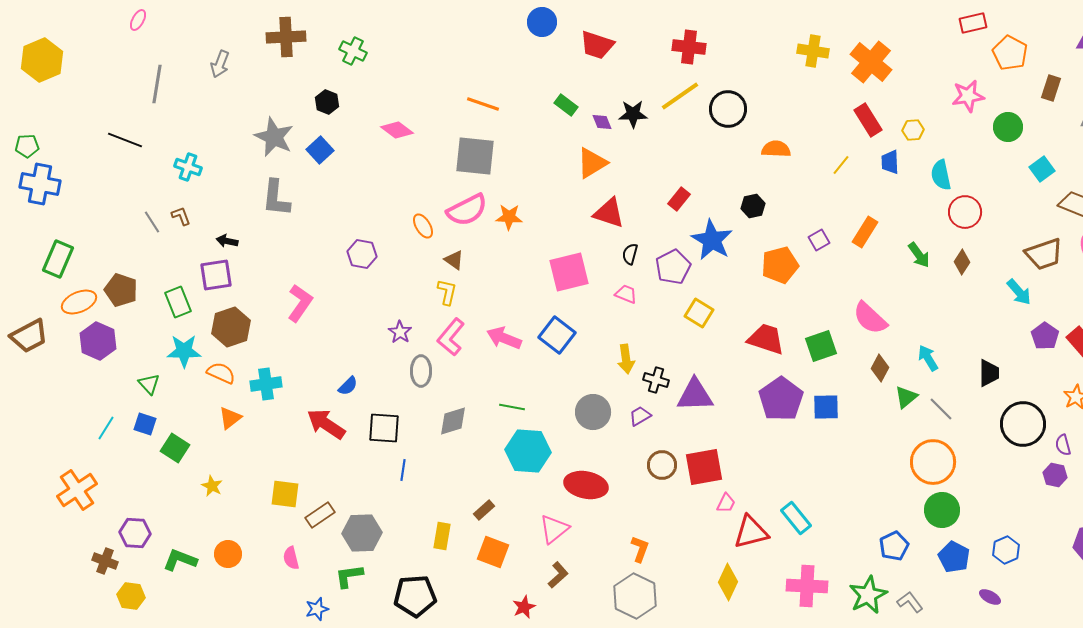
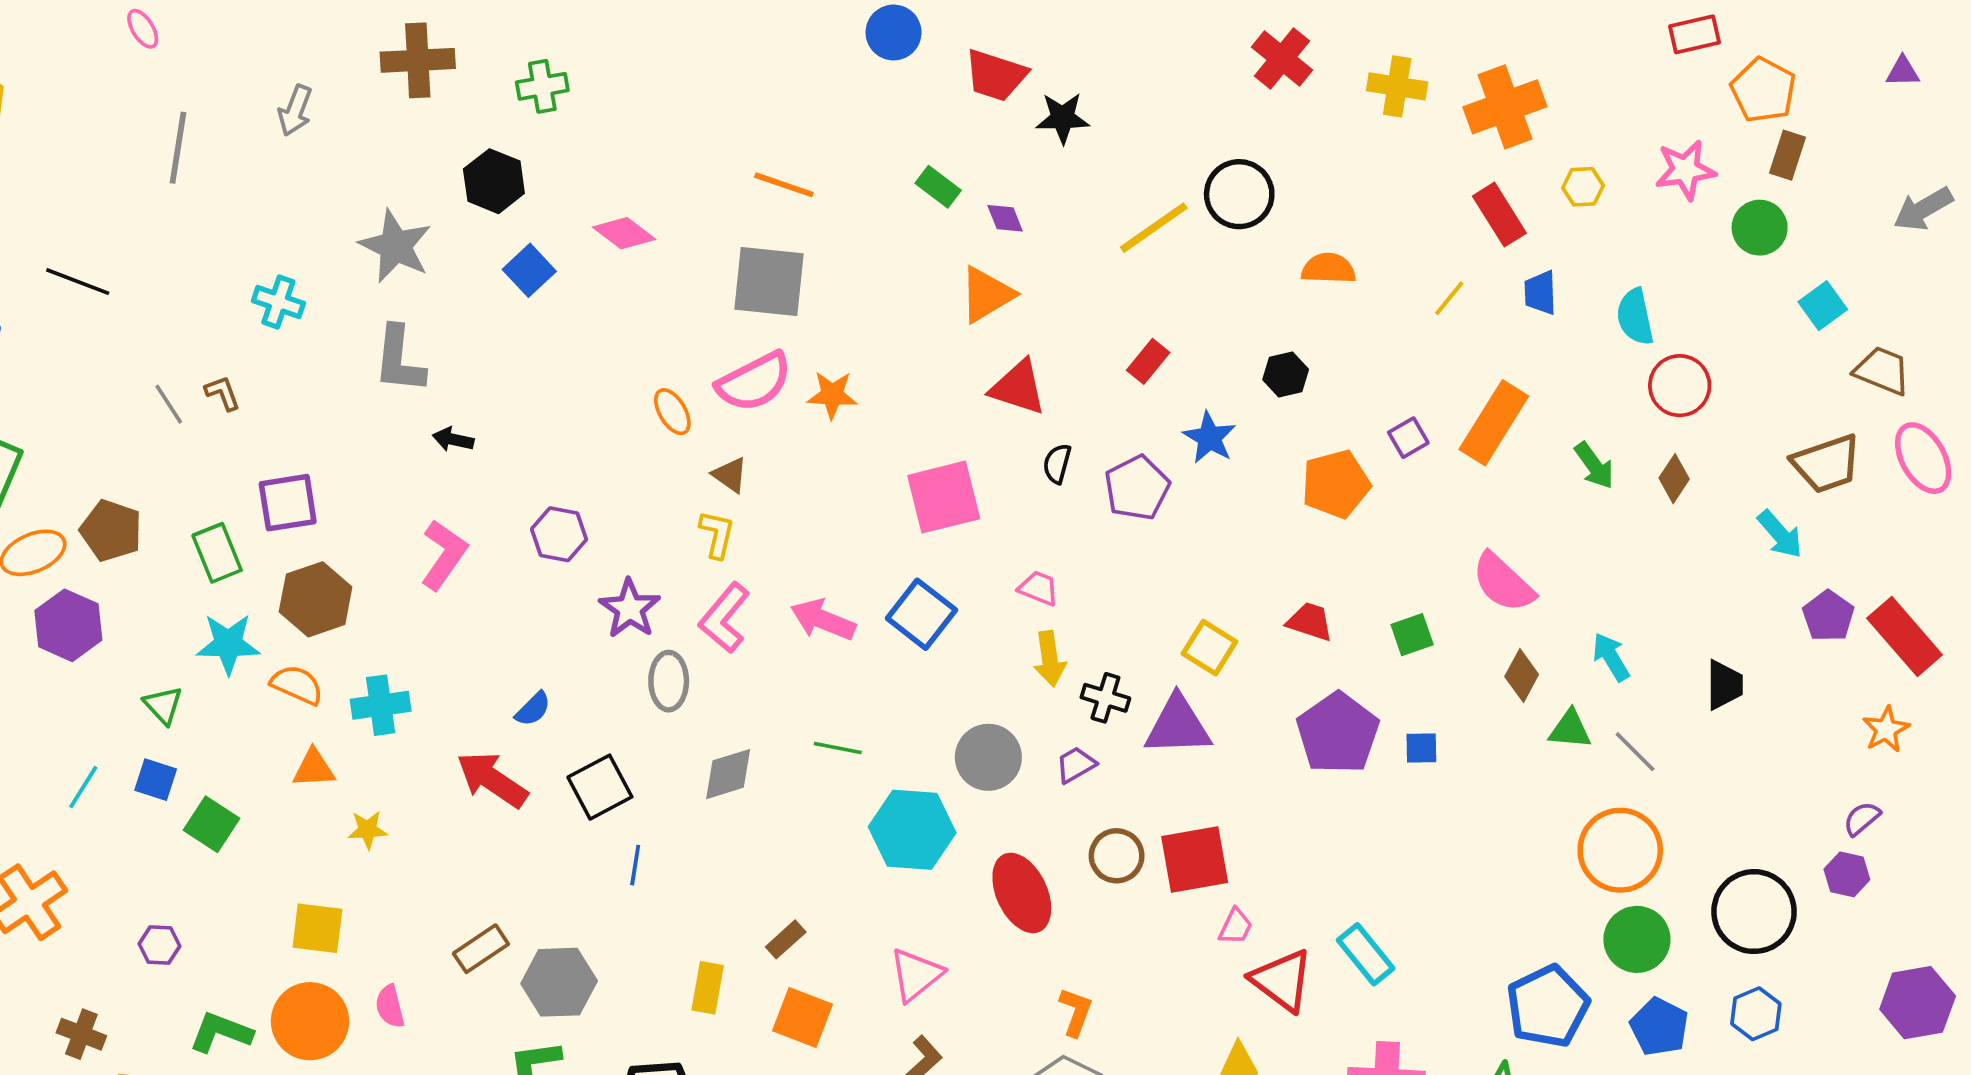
pink ellipse: (138, 20) -> (143, 29), turned -60
red cross: (689, 47) -> (1282, 58), moved, turned 32
green cross: (353, 51) -> (542, 86), turned -36
orange cross: (871, 62) -> (1505, 107), turned 30
brown rectangle: (1051, 88) -> (1787, 155), moved
yellow line: (680, 96) -> (1154, 228), moved
black hexagon: (327, 102) -> (494, 181), size x1.4
black star: (633, 114) -> (1063, 118), moved
yellow hexagon: (913, 130) -> (1583, 187), moved
black line: (125, 140) -> (78, 282), moved
blue square: (320, 150) -> (529, 270), moved
cyan cross: (188, 167) -> (278, 302), moved
orange rectangle: (865, 232) -> (1494, 423), size x1.4
blue star: (712, 240) -> (1209, 438), size x0.7
black arrow: (227, 241) -> (453, 439), moved
purple hexagon: (362, 254) -> (559, 534), moved
pink trapezoid: (626, 294) -> (1039, 588), moved
yellow square: (699, 313) -> (1209, 648), moved
purple star: (400, 332) -> (630, 609), size x1.4
red trapezoid: (766, 339) -> (1310, 622), size x0.7
green square: (821, 346) -> (1412, 635), size x0.7
green triangle: (906, 397) -> (1570, 729), turned 45
blue square: (826, 407) -> (1421, 748), size x0.7
orange triangle: (230, 418) -> (314, 768), turned 35
black circle: (1023, 424) -> (1754, 912), moved
black square: (384, 428) -> (600, 787), turned -32
purple semicircle: (1063, 445) -> (1862, 819), turned 65
cyan hexagon: (528, 451) -> (912, 830), moved
red ellipse: (586, 485) -> (1022, 893), moved, turned 54
yellow star: (212, 486) -> (368, 830), moved, turned -30
yellow square: (285, 494) -> (317, 928), moved
red triangle: (751, 532) -> (1282, 980), turned 51
purple hexagon: (135, 533) -> (159, 945), moved, size x0.7
blue pentagon: (894, 546) -> (1548, 1006), size x1.5
orange circle: (228, 554) -> (310, 1021), size x1.5
pink semicircle: (291, 558) -> (390, 1006), moved

